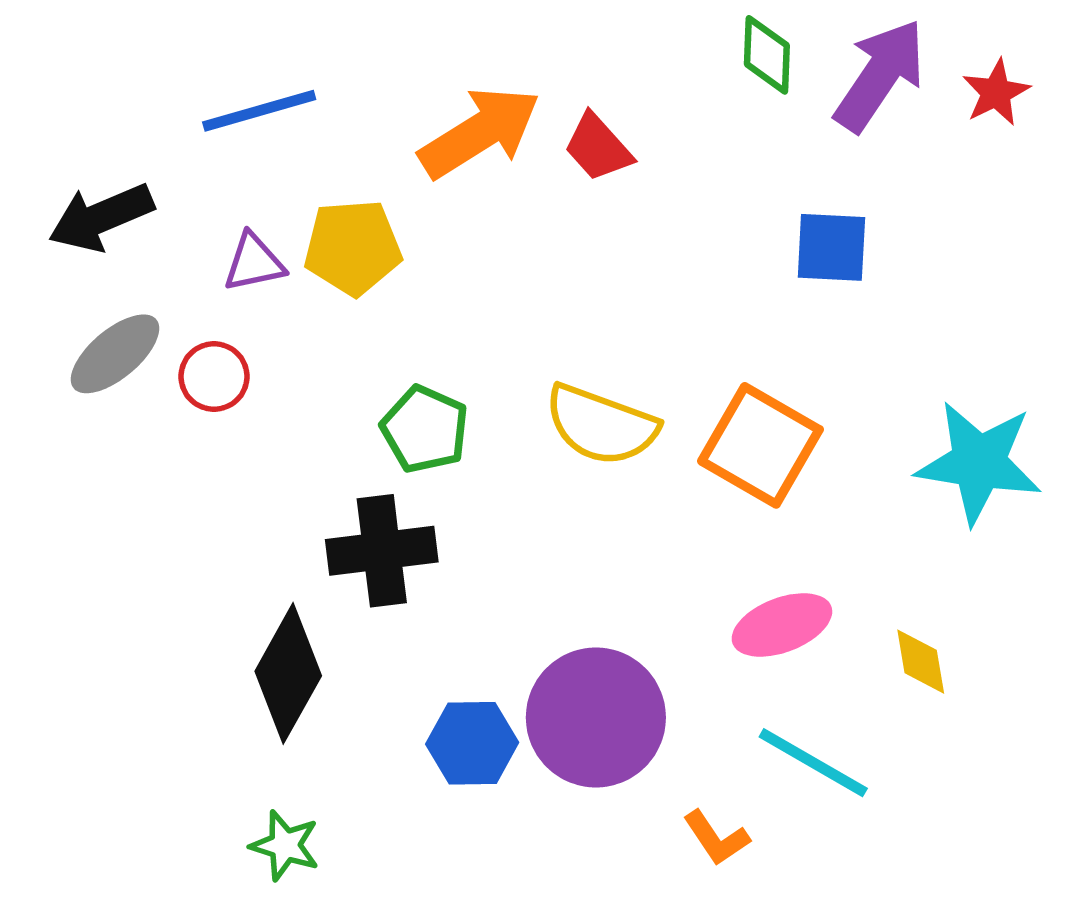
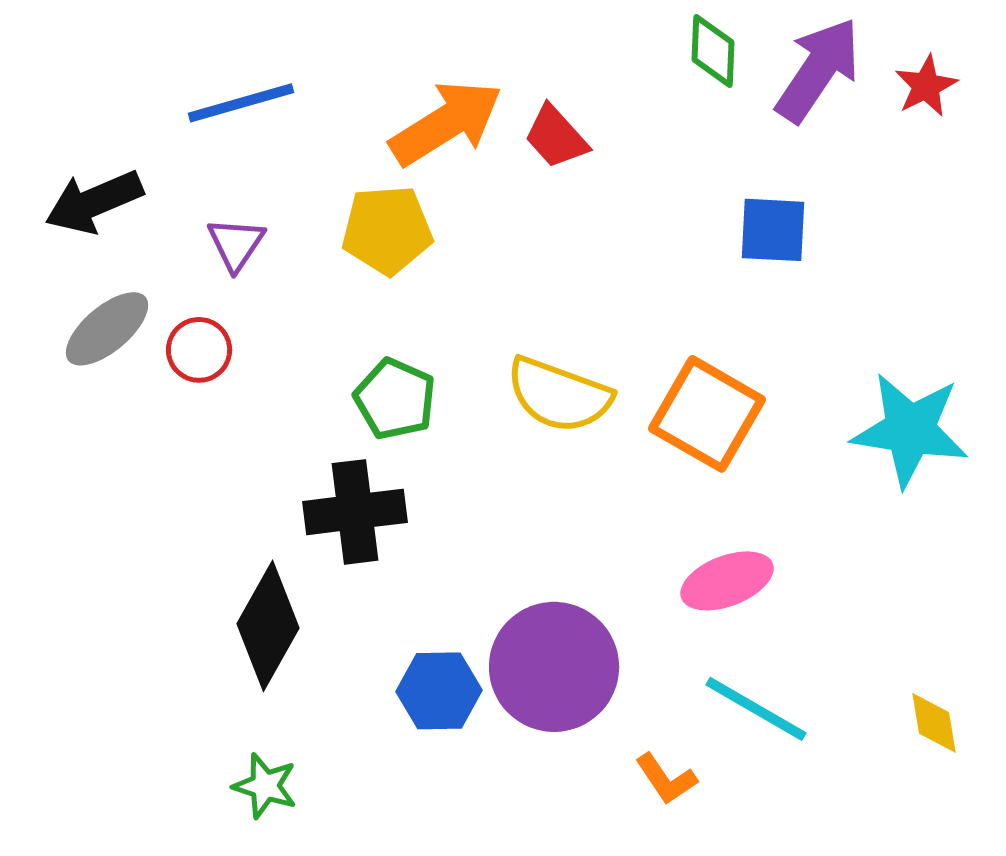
yellow pentagon: (353, 247) -> (387, 230), moved
purple triangle: (254, 262) -> (236, 244), turned -44
yellow diamond: (921, 662) -> (934, 723), moved

